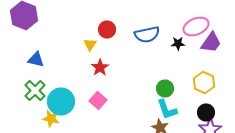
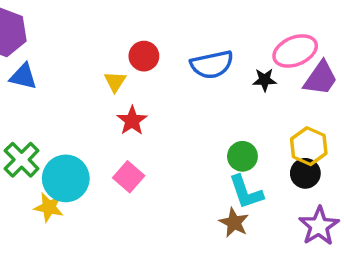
blue triangle: (36, 60) -> (23, 76), moved
black circle: (206, 112) -> (305, 173), moved

